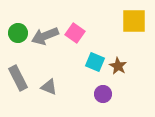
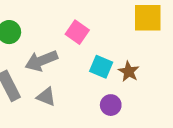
gray arrow: (45, 36) -> (41, 61), moved

